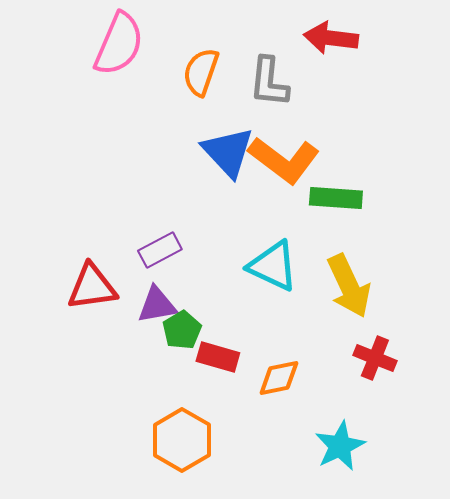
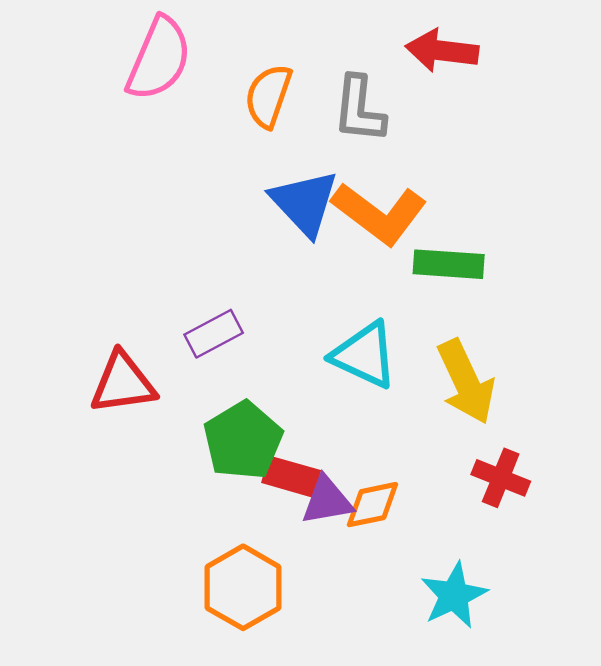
purple triangle: (157, 305) -> (327, 501), moved
green pentagon: (182, 330) -> (243, 440), size x1.5

